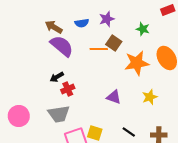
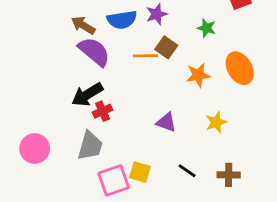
blue semicircle: (82, 23) -> (122, 20), size x1.5
orange star: (137, 63) -> (198, 75), size x0.7
black arrow: (57, 77) -> (87, 95), size x1.6
gray trapezoid: (59, 114) -> (90, 146), turned -65

